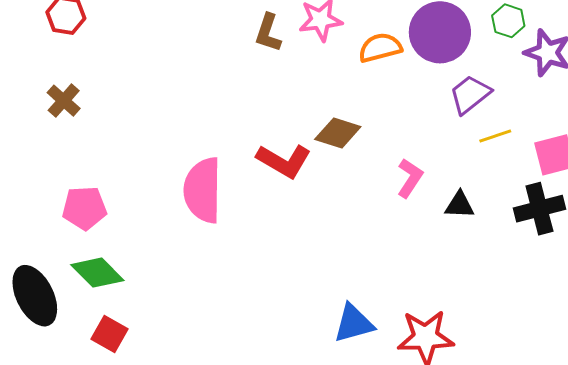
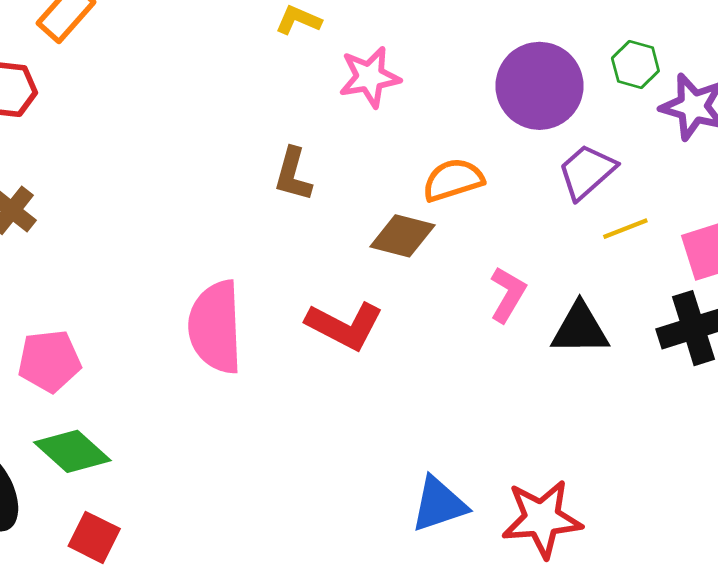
brown L-shape: (268, 33) -> (293, 174), moved
orange semicircle: (380, 48) -> (453, 180), moved
red L-shape: (284, 161) -> (345, 326), moved
black triangle: (459, 205) -> (580, 329), size x1.4

